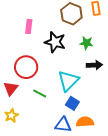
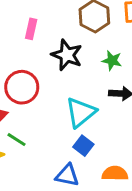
green line: (40, 94) -> (17, 140), moved
orange semicircle: (85, 122) -> (115, 173), moved

